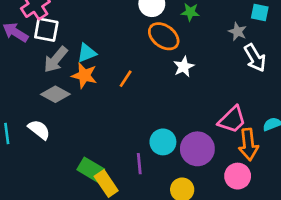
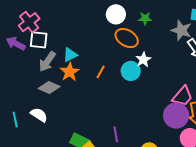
gray star: (237, 32) -> (181, 30), size x1.5
orange star: (84, 75) -> (70, 72), turned 30
cyan circle: (163, 142) -> (131, 71), moved
purple circle: (197, 149) -> (176, 116), moved

